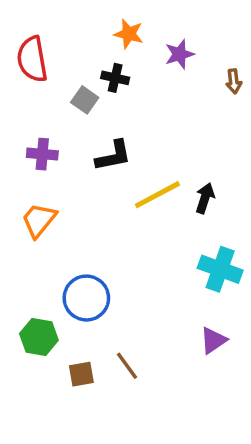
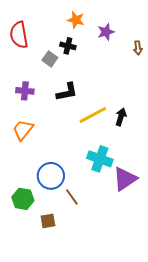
cyan cross: (220, 269) -> (100, 159), moved
purple triangle: (213, 340) -> (125, 179), moved, size x1.5
brown line: (127, 366) -> (72, 197), moved

